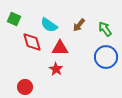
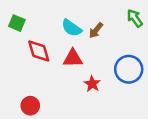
cyan semicircle: (49, 25) -> (72, 28), moved
green arrow: (105, 29) -> (135, 18), moved
red star: (56, 69) -> (92, 84), moved

